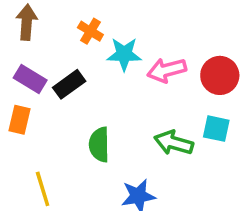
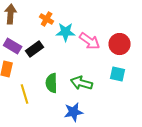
pink arrow: (167, 70) -> (90, 41), turned -130
green arrow: (174, 143) -> (82, 83), moved
yellow line: (43, 189) -> (25, 94), moved

